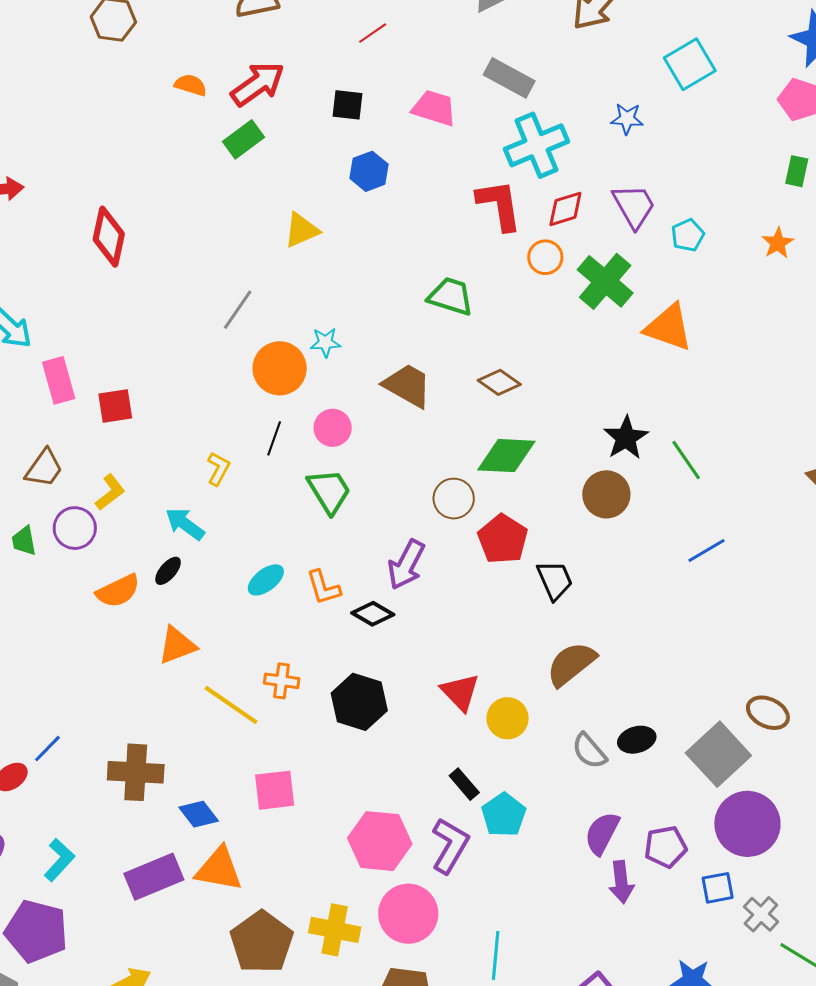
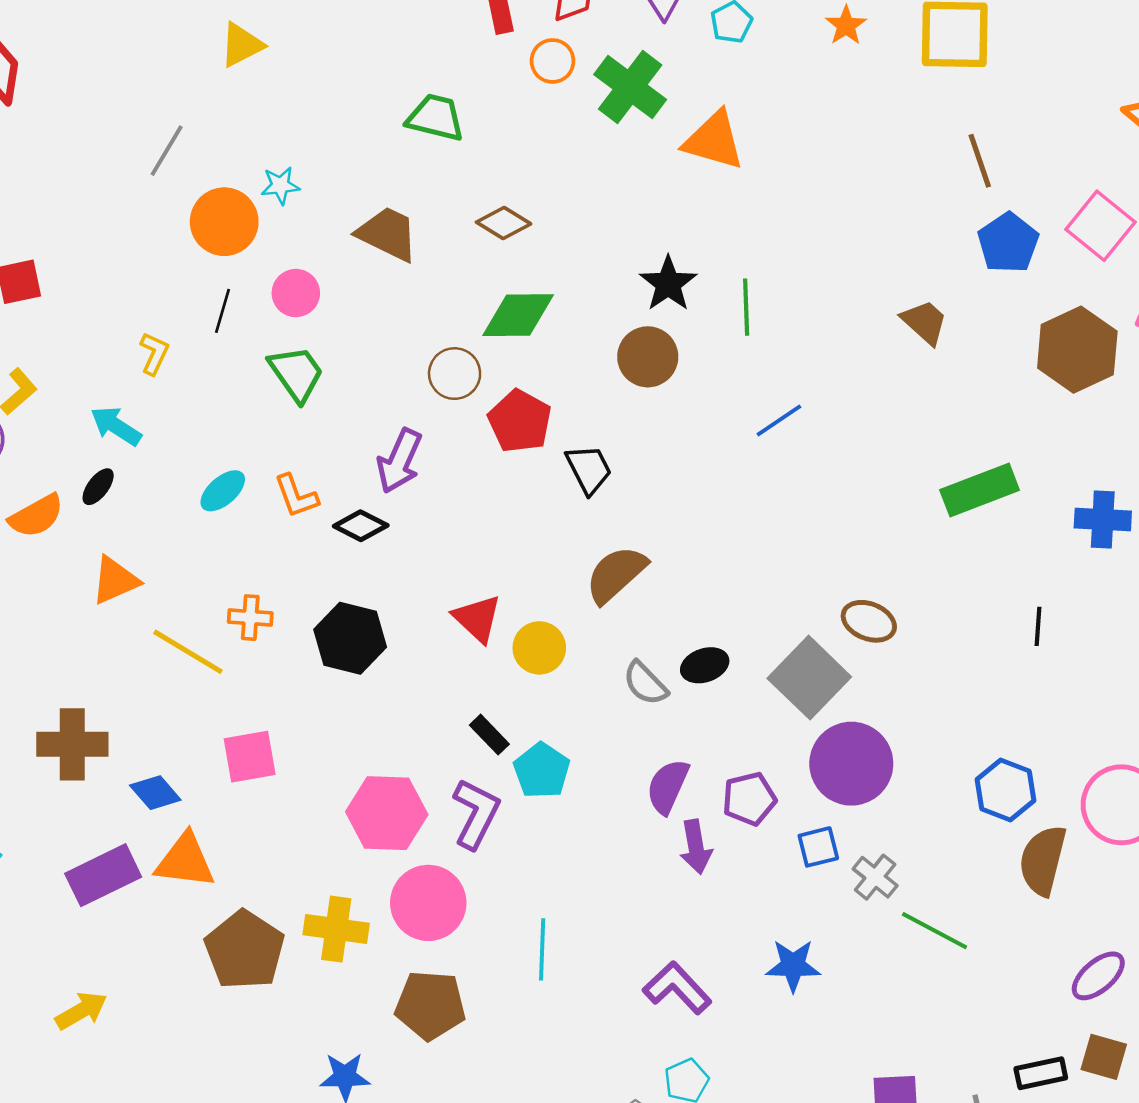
green line: (686, 460) -> (746, 307), turned 36

